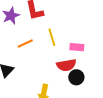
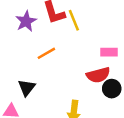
yellow line: (52, 37) -> (74, 20), moved

